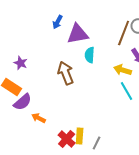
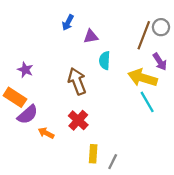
purple triangle: (78, 34) -> (91, 36), size x0.6
yellow arrow: (123, 70) -> (143, 78), size x1.4
red cross: (67, 139) -> (78, 120), moved

